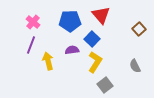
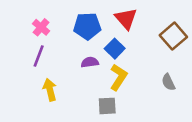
brown square: (139, 29) -> (173, 36), size x1.5
yellow arrow: (48, 61) -> (50, 90), moved
gray square: (105, 85) -> (107, 106), moved, turned 35

